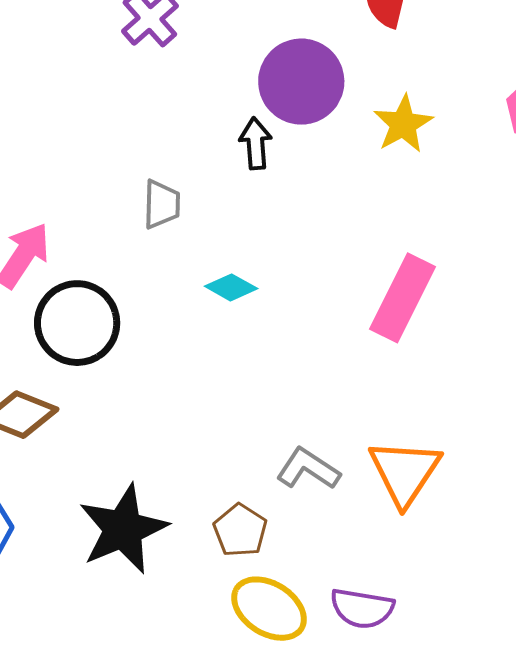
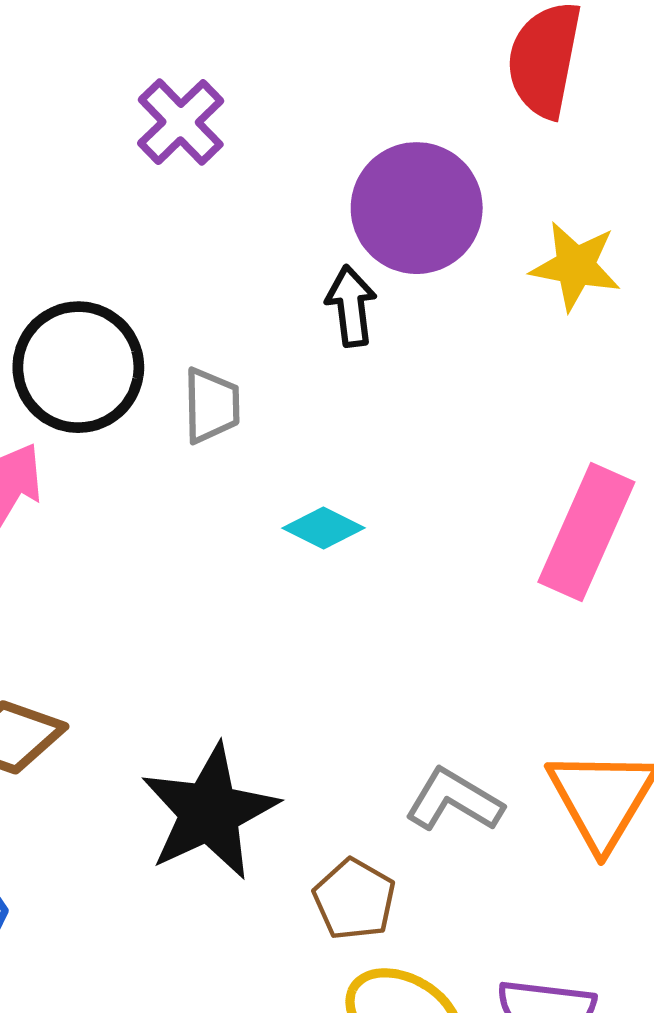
yellow star: (403, 124) -> (575, 266), turned -30
black circle: (77, 323) -> (78, 367), moved
black star: (123, 529) -> (209, 812), moved

